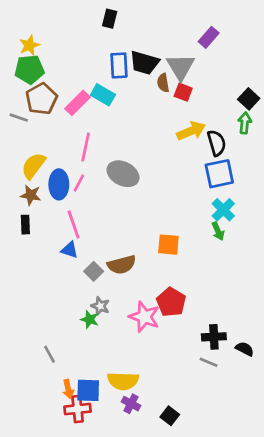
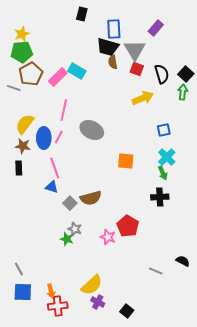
blue rectangle: (119, 65) -> (114, 29), moved
brown semicircle: (163, 83) -> (113, 62), moved
black semicircle: (217, 143) -> (162, 74), moved
blue square: (219, 174) -> (164, 130), size x0.6
orange square: (168, 245) -> (126, 161), moved
pink star: (144, 317) -> (108, 237), size x0.7
black cross: (214, 337) -> (160, 197), moved
gray line: (49, 354) -> (19, 269), moved
yellow semicircle: (123, 381) -> (92, 285), turned -45
blue square: (88, 390) -> (23, 292), moved

